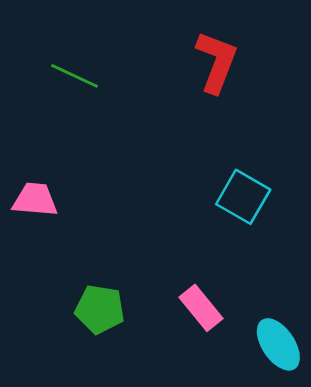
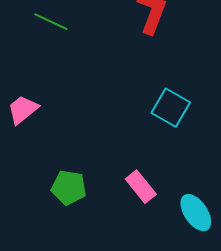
pink trapezoid: (35, 200) -> (23, 110), turned -44

